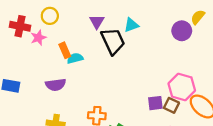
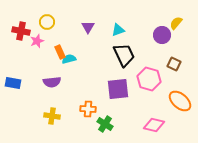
black trapezoid: (113, 41) -> (124, 55), moved
pink hexagon: (182, 87) -> (149, 79), moved
purple square: (155, 103) -> (118, 89), moved, size x1.6
brown square: (171, 105) -> (174, 64), moved

